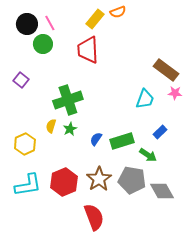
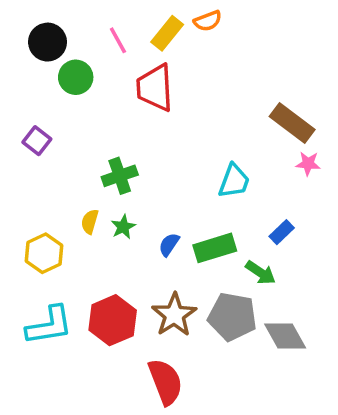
pink line: (50, 23) -> (118, 40), moved
cyan trapezoid: (145, 99) -> (234, 181), moved
green cross: (68, 100) -> (120, 176), size x0.7

